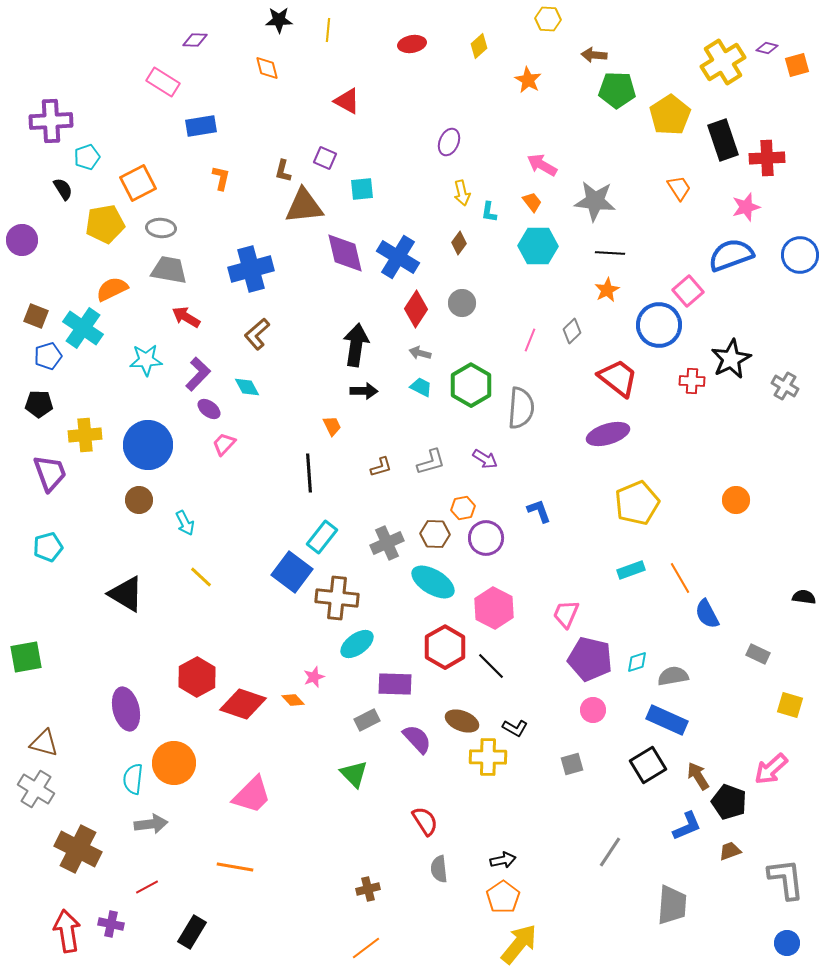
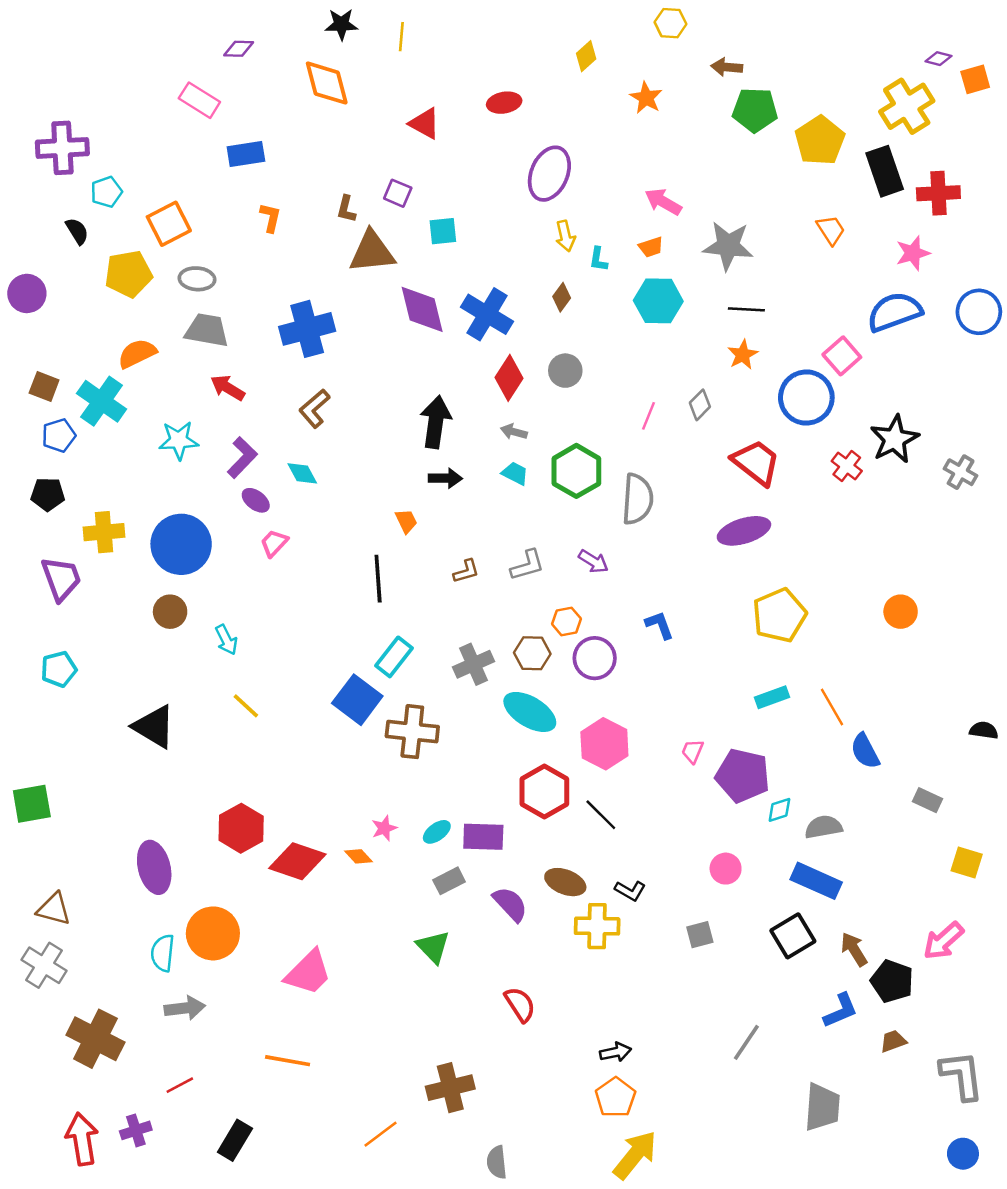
red ellipse: (412, 44) -> (504, 103), moved
yellow cross: (723, 62) -> (907, 106), moved
orange diamond: (267, 68) -> (327, 83), size x1.6
purple ellipse: (449, 142) -> (549, 174), size x1.6
orange trapezoid: (532, 202) -> (651, 247), turned 110
red cross: (692, 381) -> (847, 466), turned 35
pink trapezoid: (566, 614) -> (693, 751), size x0.7
cyan ellipse: (357, 644) -> (437, 832), moved, size x0.7
purple pentagon: (590, 659) -> (743, 776), moved
gray semicircle: (439, 869) -> (497, 1162), moved
brown cross: (368, 889) -> (450, 1088), size x1.6
purple cross: (111, 924) -> (136, 1130), turned -30
orange line: (366, 948) -> (381, 1134), moved

